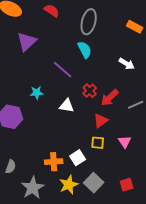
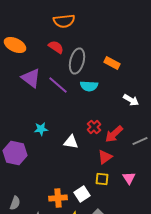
gray ellipse: (89, 22) -> (77, 61), moved
orange rectangle: (135, 27) -> (112, 63), moved
purple triangle: (27, 42) -> (31, 78), turned -40
cyan semicircle: (85, 50) -> (89, 86), turned 120
purple line: (63, 70) -> (58, 85), moved

